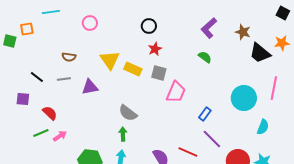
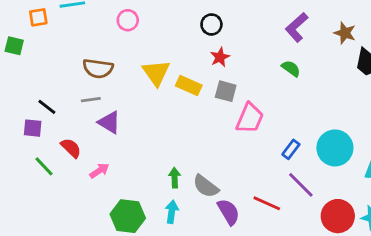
orange square: (27, 29) -> (38, 17), moved
brown semicircle: (69, 57) -> (98, 68), size x1.5
black line: (37, 77) -> (47, 107), moved
purple triangle: (90, 87) -> (109, 122), moved, turned 42
cyan circle: (244, 98) -> (335, 148), moved
gray semicircle: (128, 113) -> (206, 186), moved
green line: (41, 133) -> (44, 166), moved, turned 70
pink arrow: (60, 136) -> (99, 171), moved

